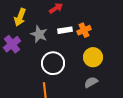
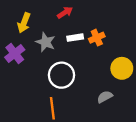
yellow circle: (93, 57) -> (122, 68), moved

